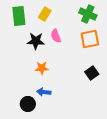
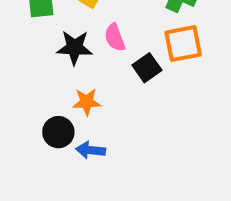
black square: (92, 73) -> (147, 68), moved
black circle: (28, 104) -> (58, 132), moved

